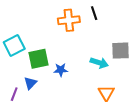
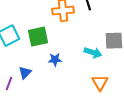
green square: (38, 59) -> (38, 37), moved

